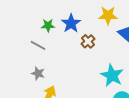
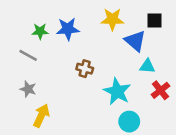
blue star: (71, 23) -> (68, 29), turned 30
brown cross: (88, 41) -> (85, 69), moved, turned -32

